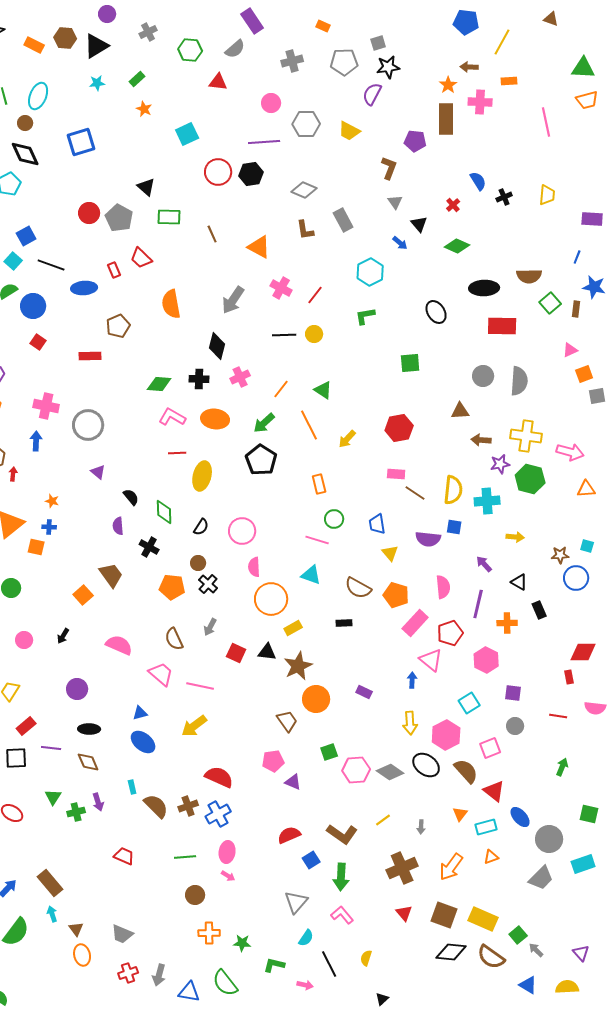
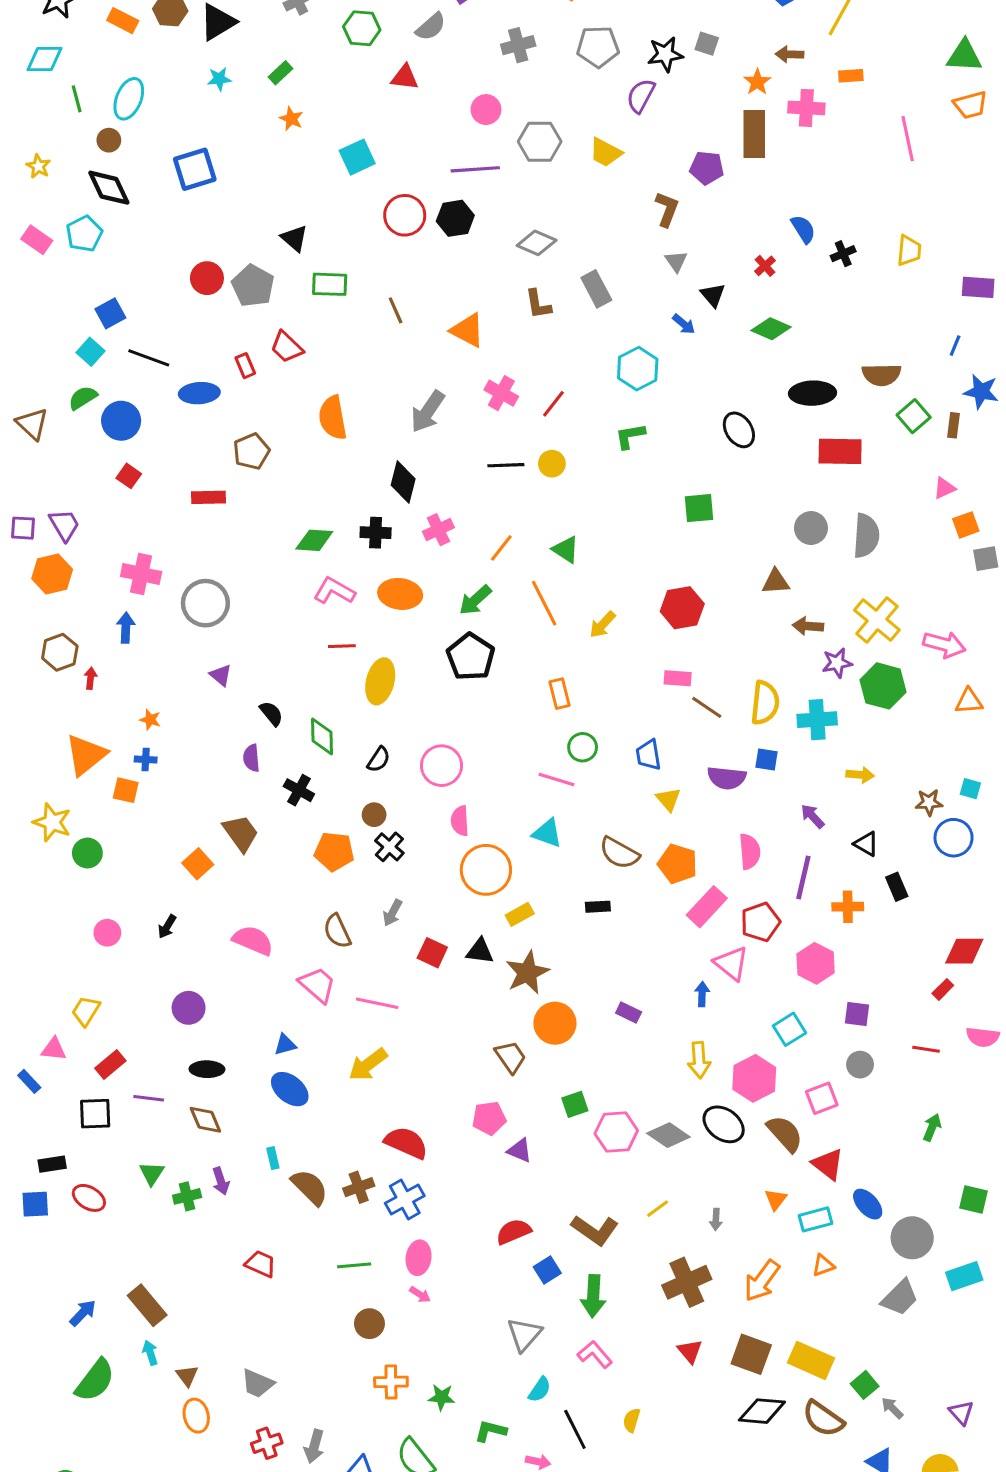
gray square: (378, 43) -> (707, 44), moved, turned 35
yellow cross: (526, 436) -> (877, 620), turned 32
red rectangle: (569, 677) -> (943, 989), turned 56

